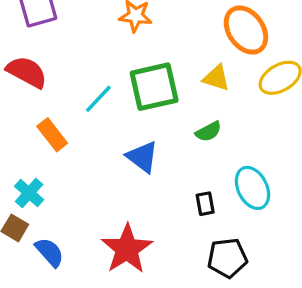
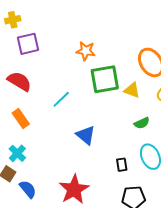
green square: (154, 87) -> (105, 79), moved
green semicircle: (208, 132) -> (142, 123), moved
orange rectangle: (52, 135) -> (21, 119), moved

